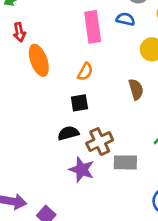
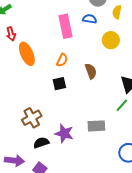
brown semicircle: (136, 89) -> (91, 71), moved
black semicircle: (68, 133) -> (41, 143), moved
brown cross: (100, 142) -> (32, 118), moved

